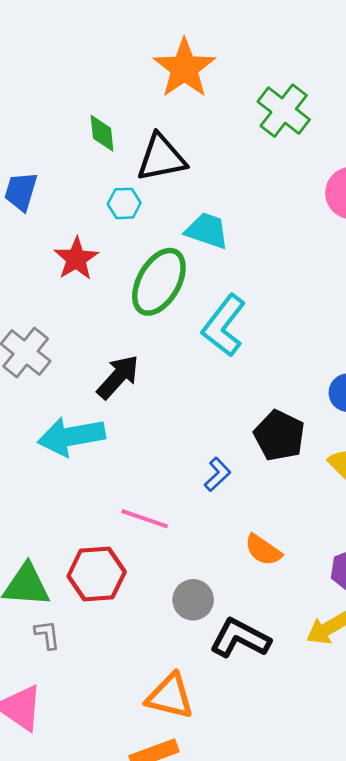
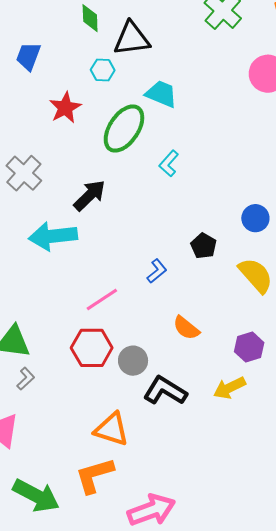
cyan L-shape: (224, 326) -> (169, 163), size x0.6
black pentagon: (279, 436) -> (204, 246), size x0.7
pink line: (145, 519) -> (102, 299), turned -56
red hexagon: (97, 574) -> (92, 348), moved
gray L-shape: (47, 635) -> (26, 379), turned 50

